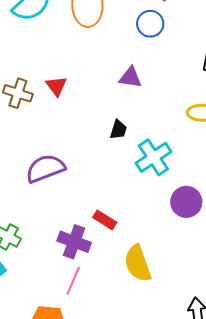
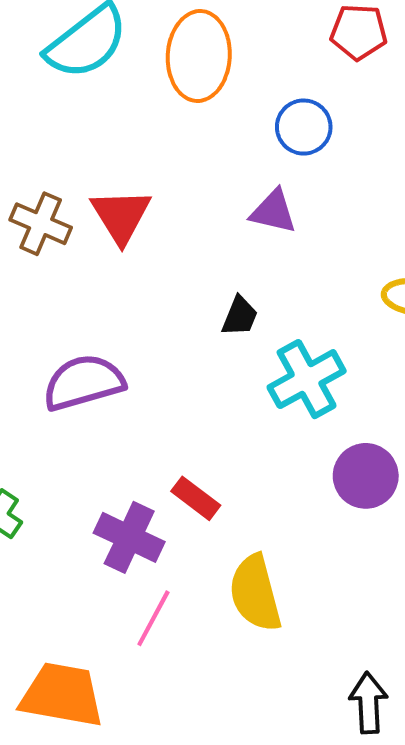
blue circle: (150, 24) -> (304, 127), moved
red triangle: (56, 86) -> (121, 216), size x1.4
pink line: (73, 281) -> (153, 618), moved

